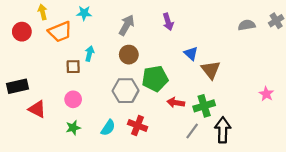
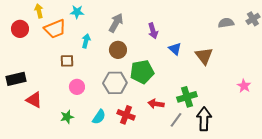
purple arrow: (168, 22) -> (153, 31), moved
cyan arrow: (90, 53) -> (86, 41), moved
brown triangle: (211, 70) -> (204, 56), moved
pink circle: (73, 99) -> (77, 87), moved
red arrow: (176, 103) -> (156, 104), moved

